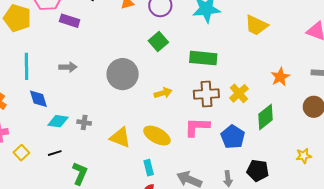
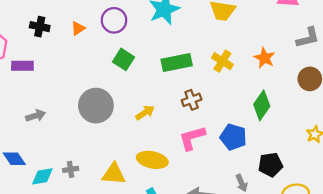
yellow cross: (239, 93) -> (222, 61), moved
brown cross: (206, 94) -> (192, 100), size x0.7

